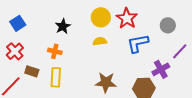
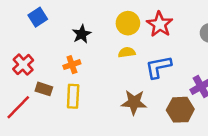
blue square: (18, 23) -> (38, 17), moved
blue L-shape: (138, 43) -> (158, 67), moved
orange cross: (55, 51) -> (72, 65), turned -32

